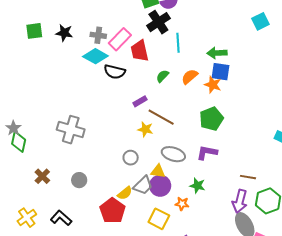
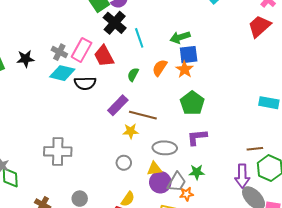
gray cross: (98, 35) -> (59, 52), turned 35
orange star: (213, 85) -> (185, 69), turned 30
purple rectangle: (140, 101) -> (118, 105), size x1.5
brown line: (248, 177) -> (255, 149), moved
gray trapezoid: (143, 185) -> (177, 182), moved

